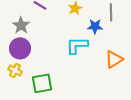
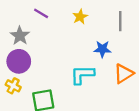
blue star: (95, 26) -> (102, 49), moved
cyan L-shape: (77, 45) -> (82, 75), moved

